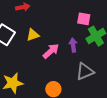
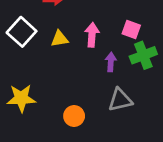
pink arrow: (51, 51) -> (92, 35), moved, turned -54

